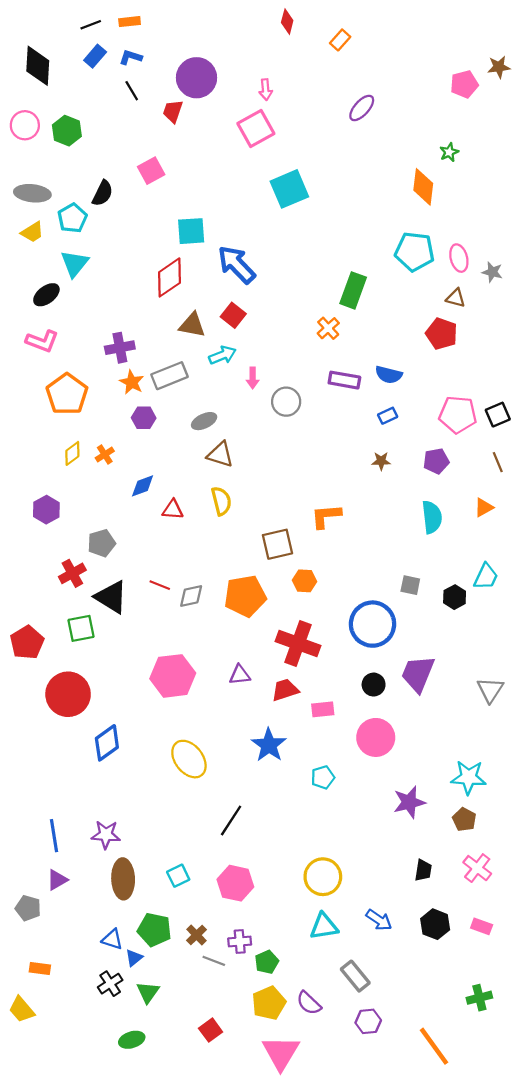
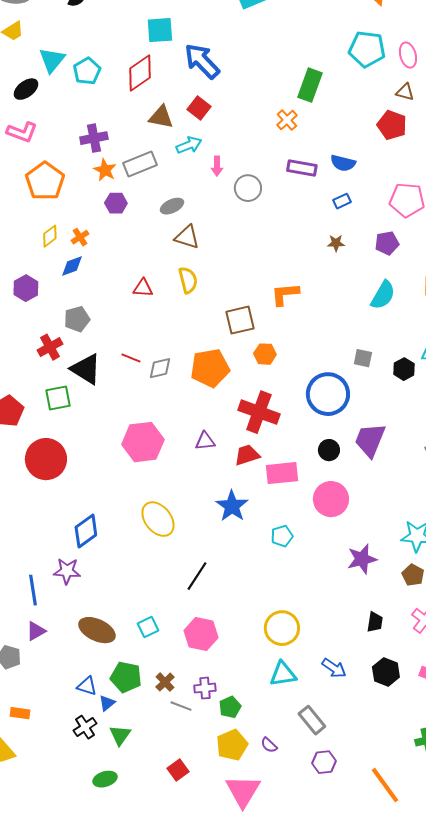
cyan pentagon: (72, 218) -> (87, 71), moved
blue diamond: (143, 486) -> (72, 266), moved
cyan semicircle: (432, 517) -> (383, 295), turned 36
pink rectangle: (323, 709) -> (282, 473), size x1.5
blue diamond: (107, 743) -> (86, 531), moved
purple star: (106, 835) -> (67, 571), moved
brown ellipse: (123, 879) -> (97, 630), turned -63
purple semicircle: (309, 1003) -> (269, 745), size x0.7

